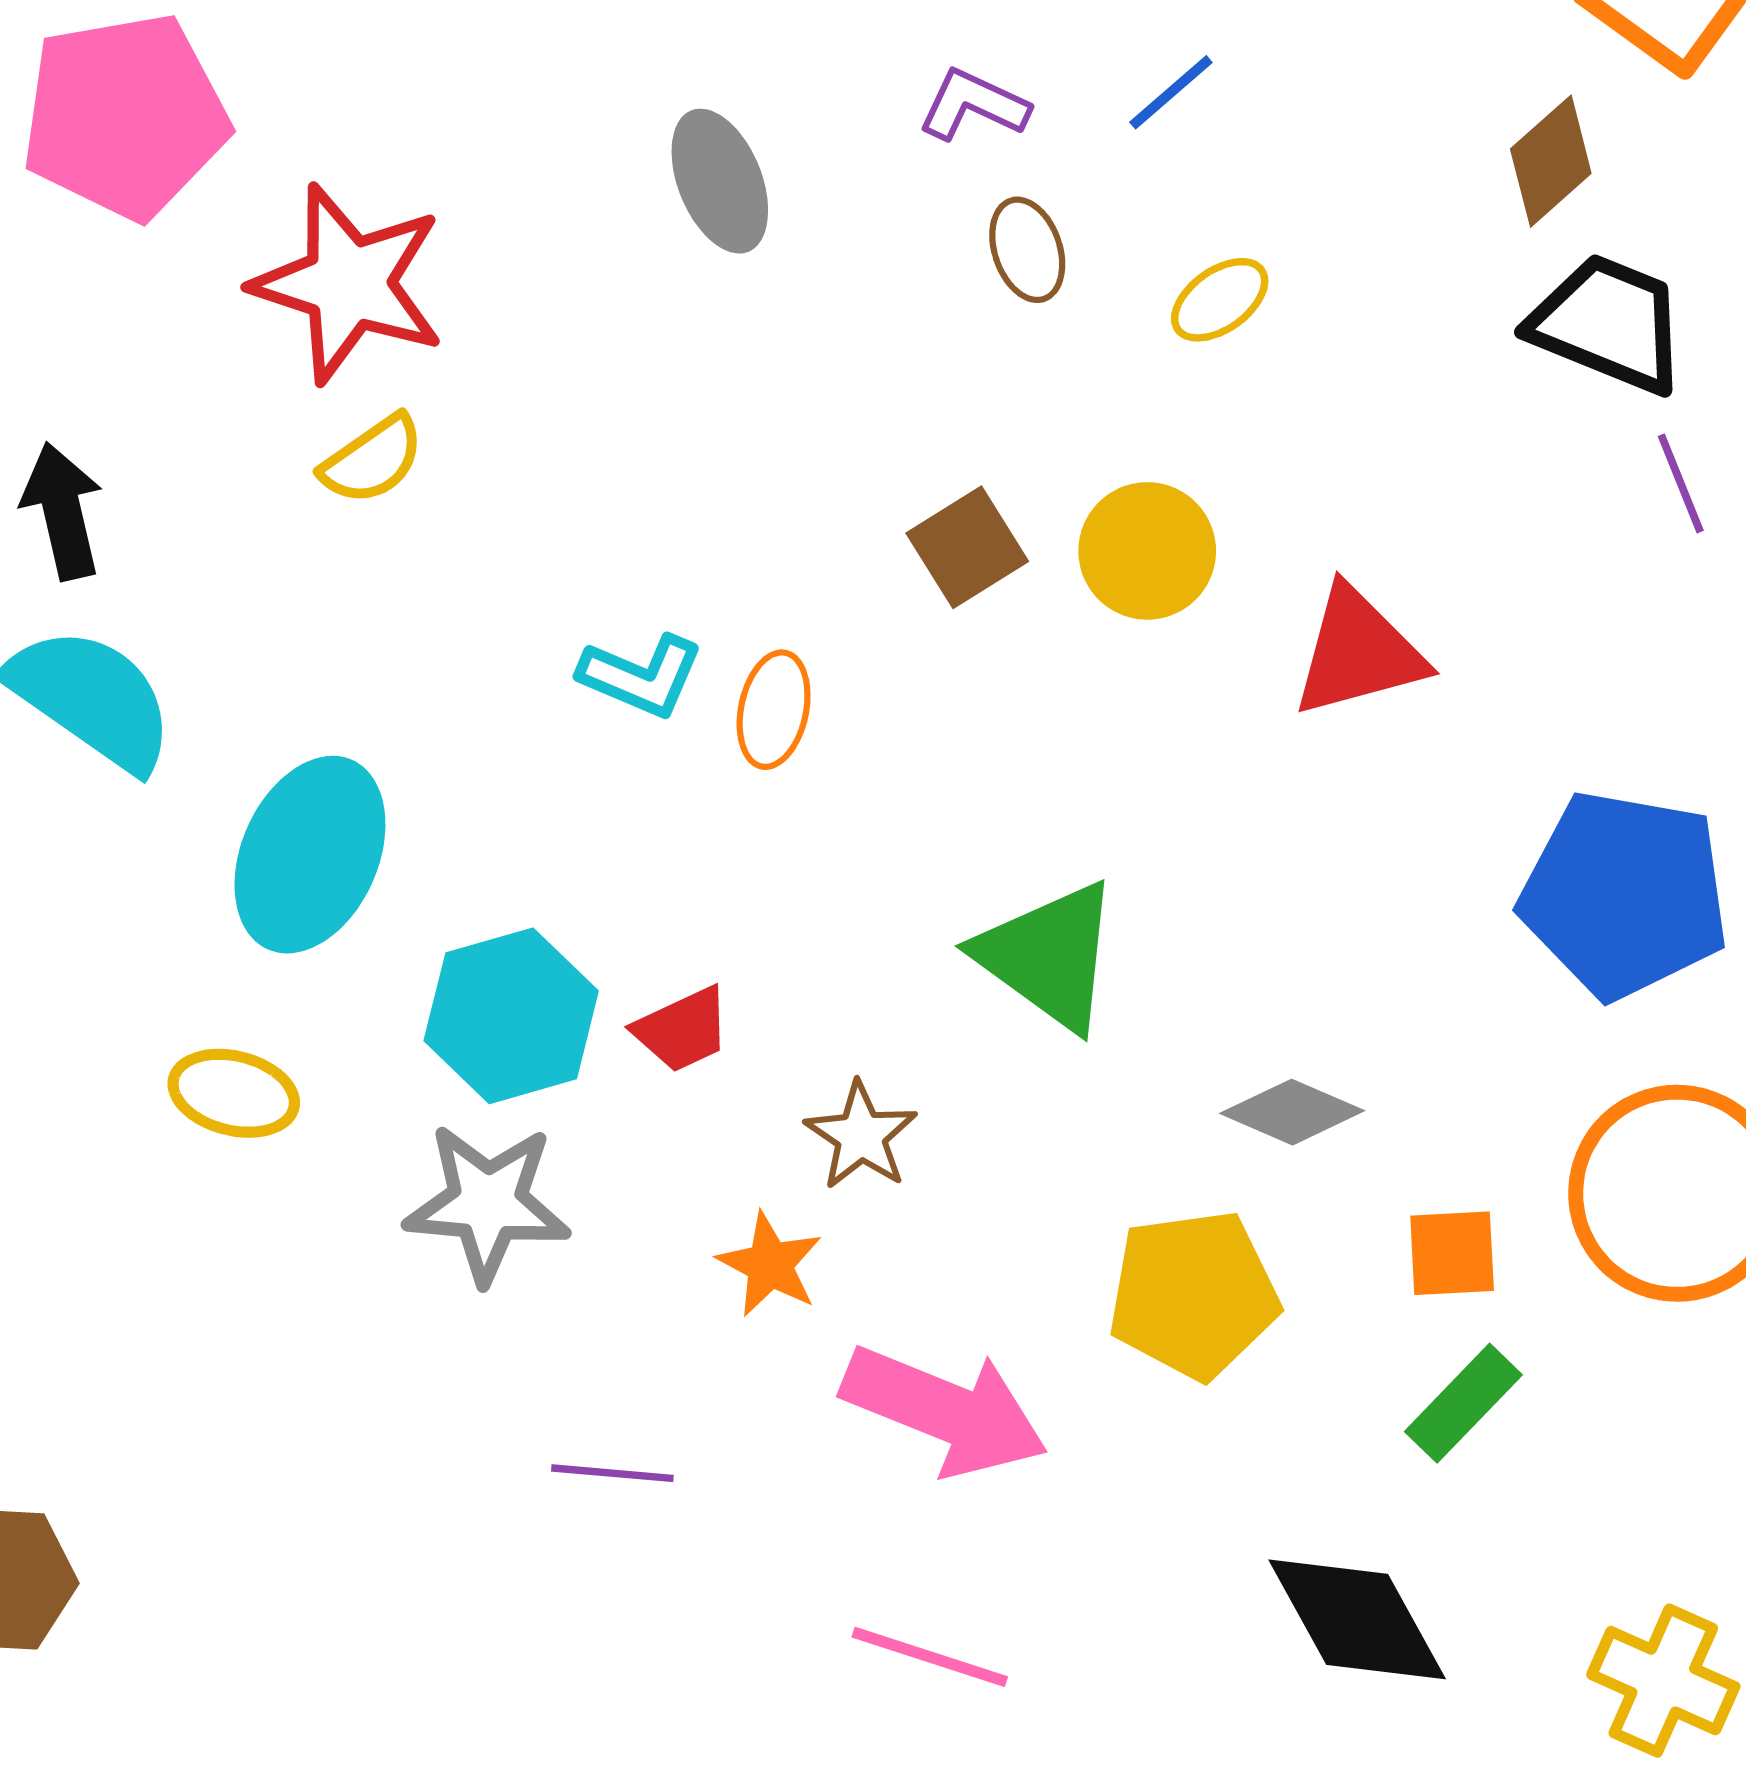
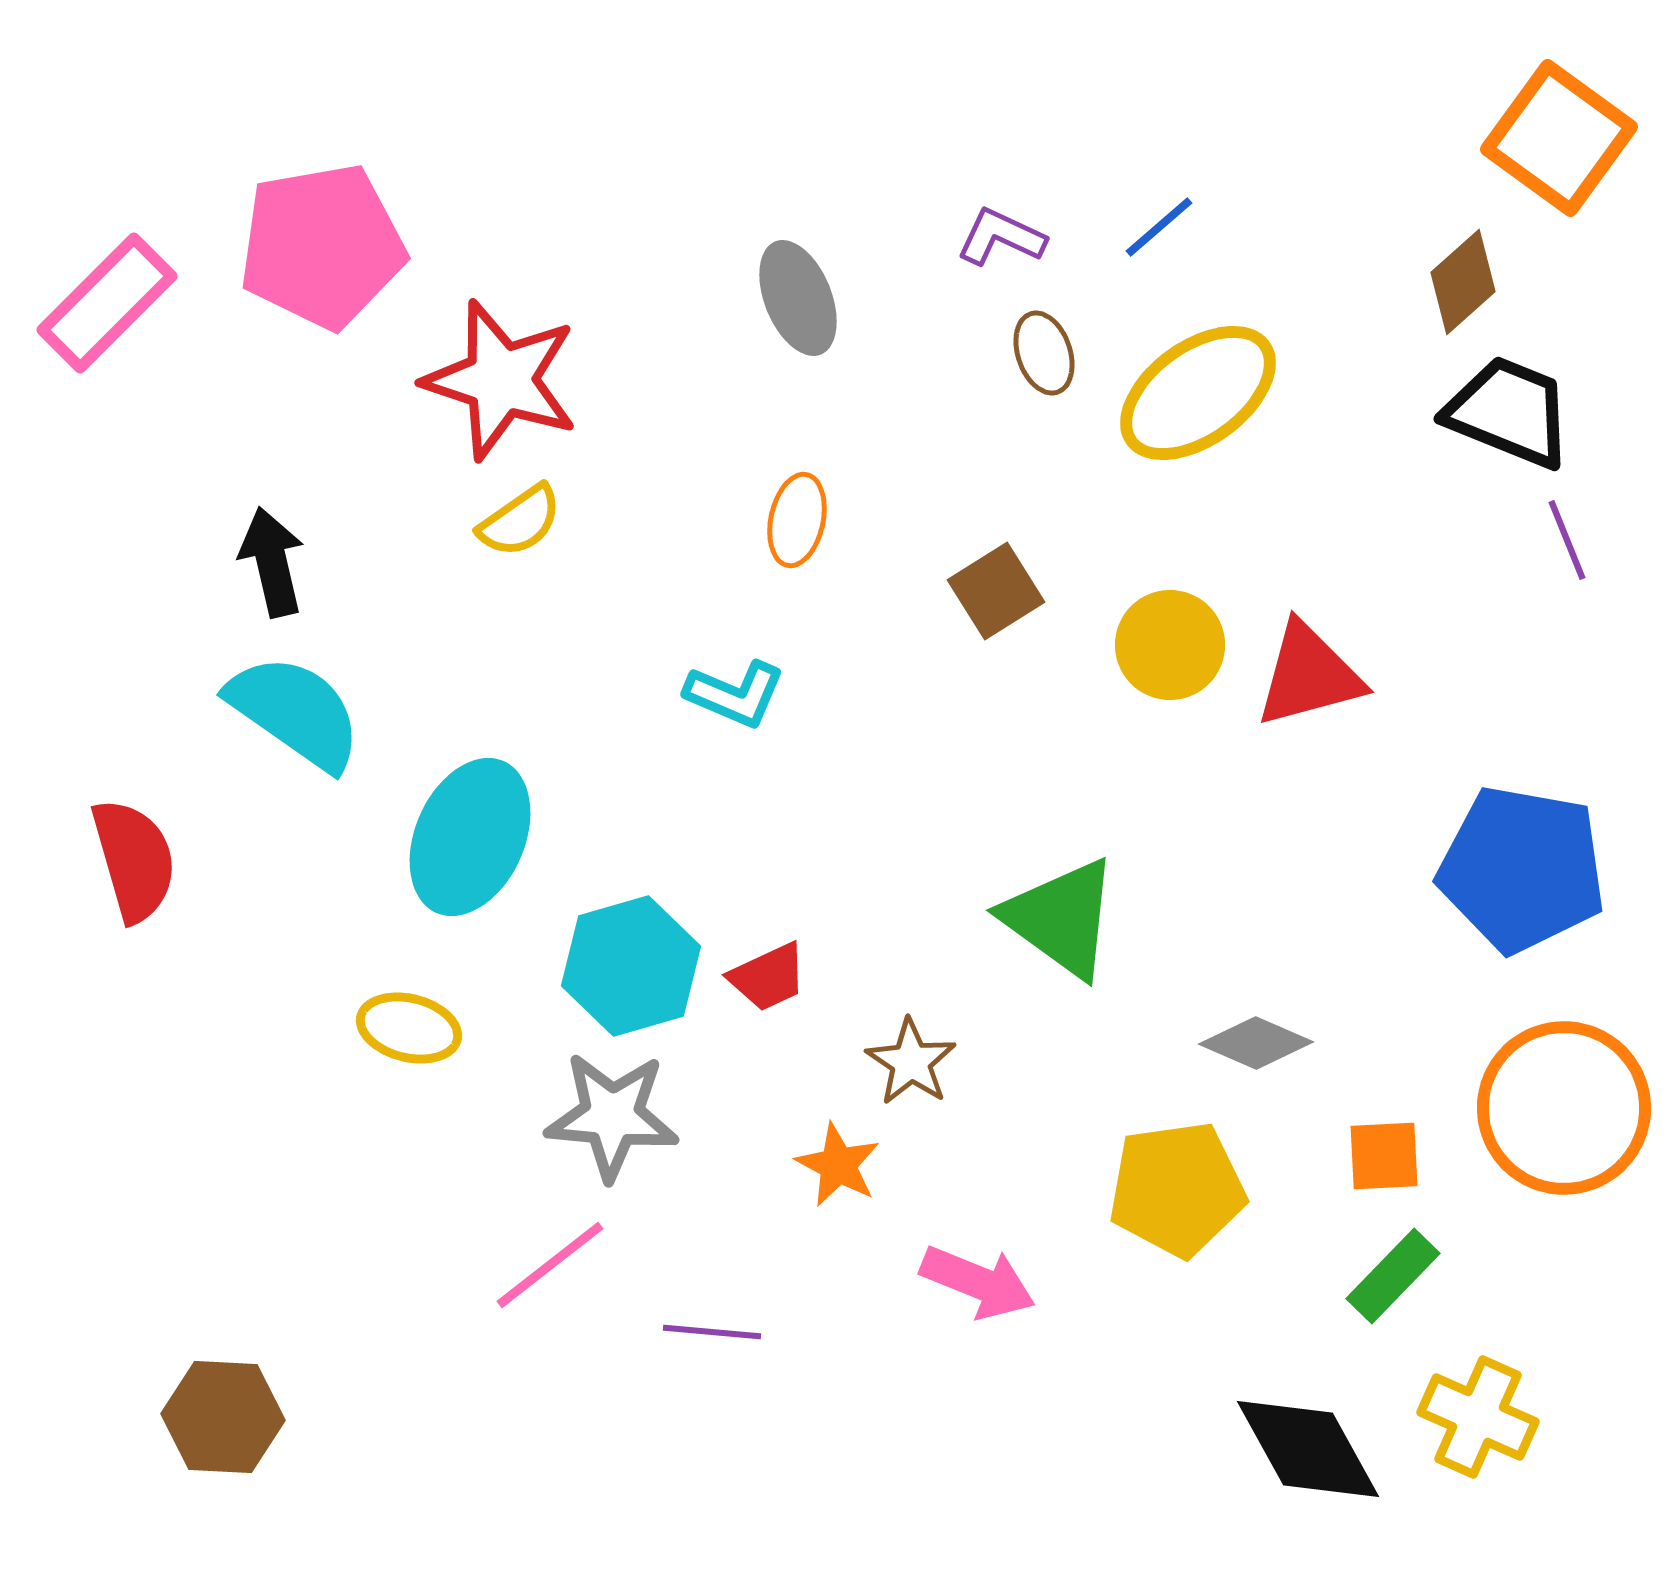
yellow ellipse: (1220, 300) -> (1198, 393), size x2.0
yellow circle: (1147, 551) -> (1170, 645), moved
orange ellipse: (774, 710) -> (797, 520), moved
pink arrow: (945, 1411) -> (978, 1282), size x0.7
pink line: (930, 1657) -> (550, 1265), moved, turned -56
yellow cross: (1663, 1681) -> (1478, 1417), moved

